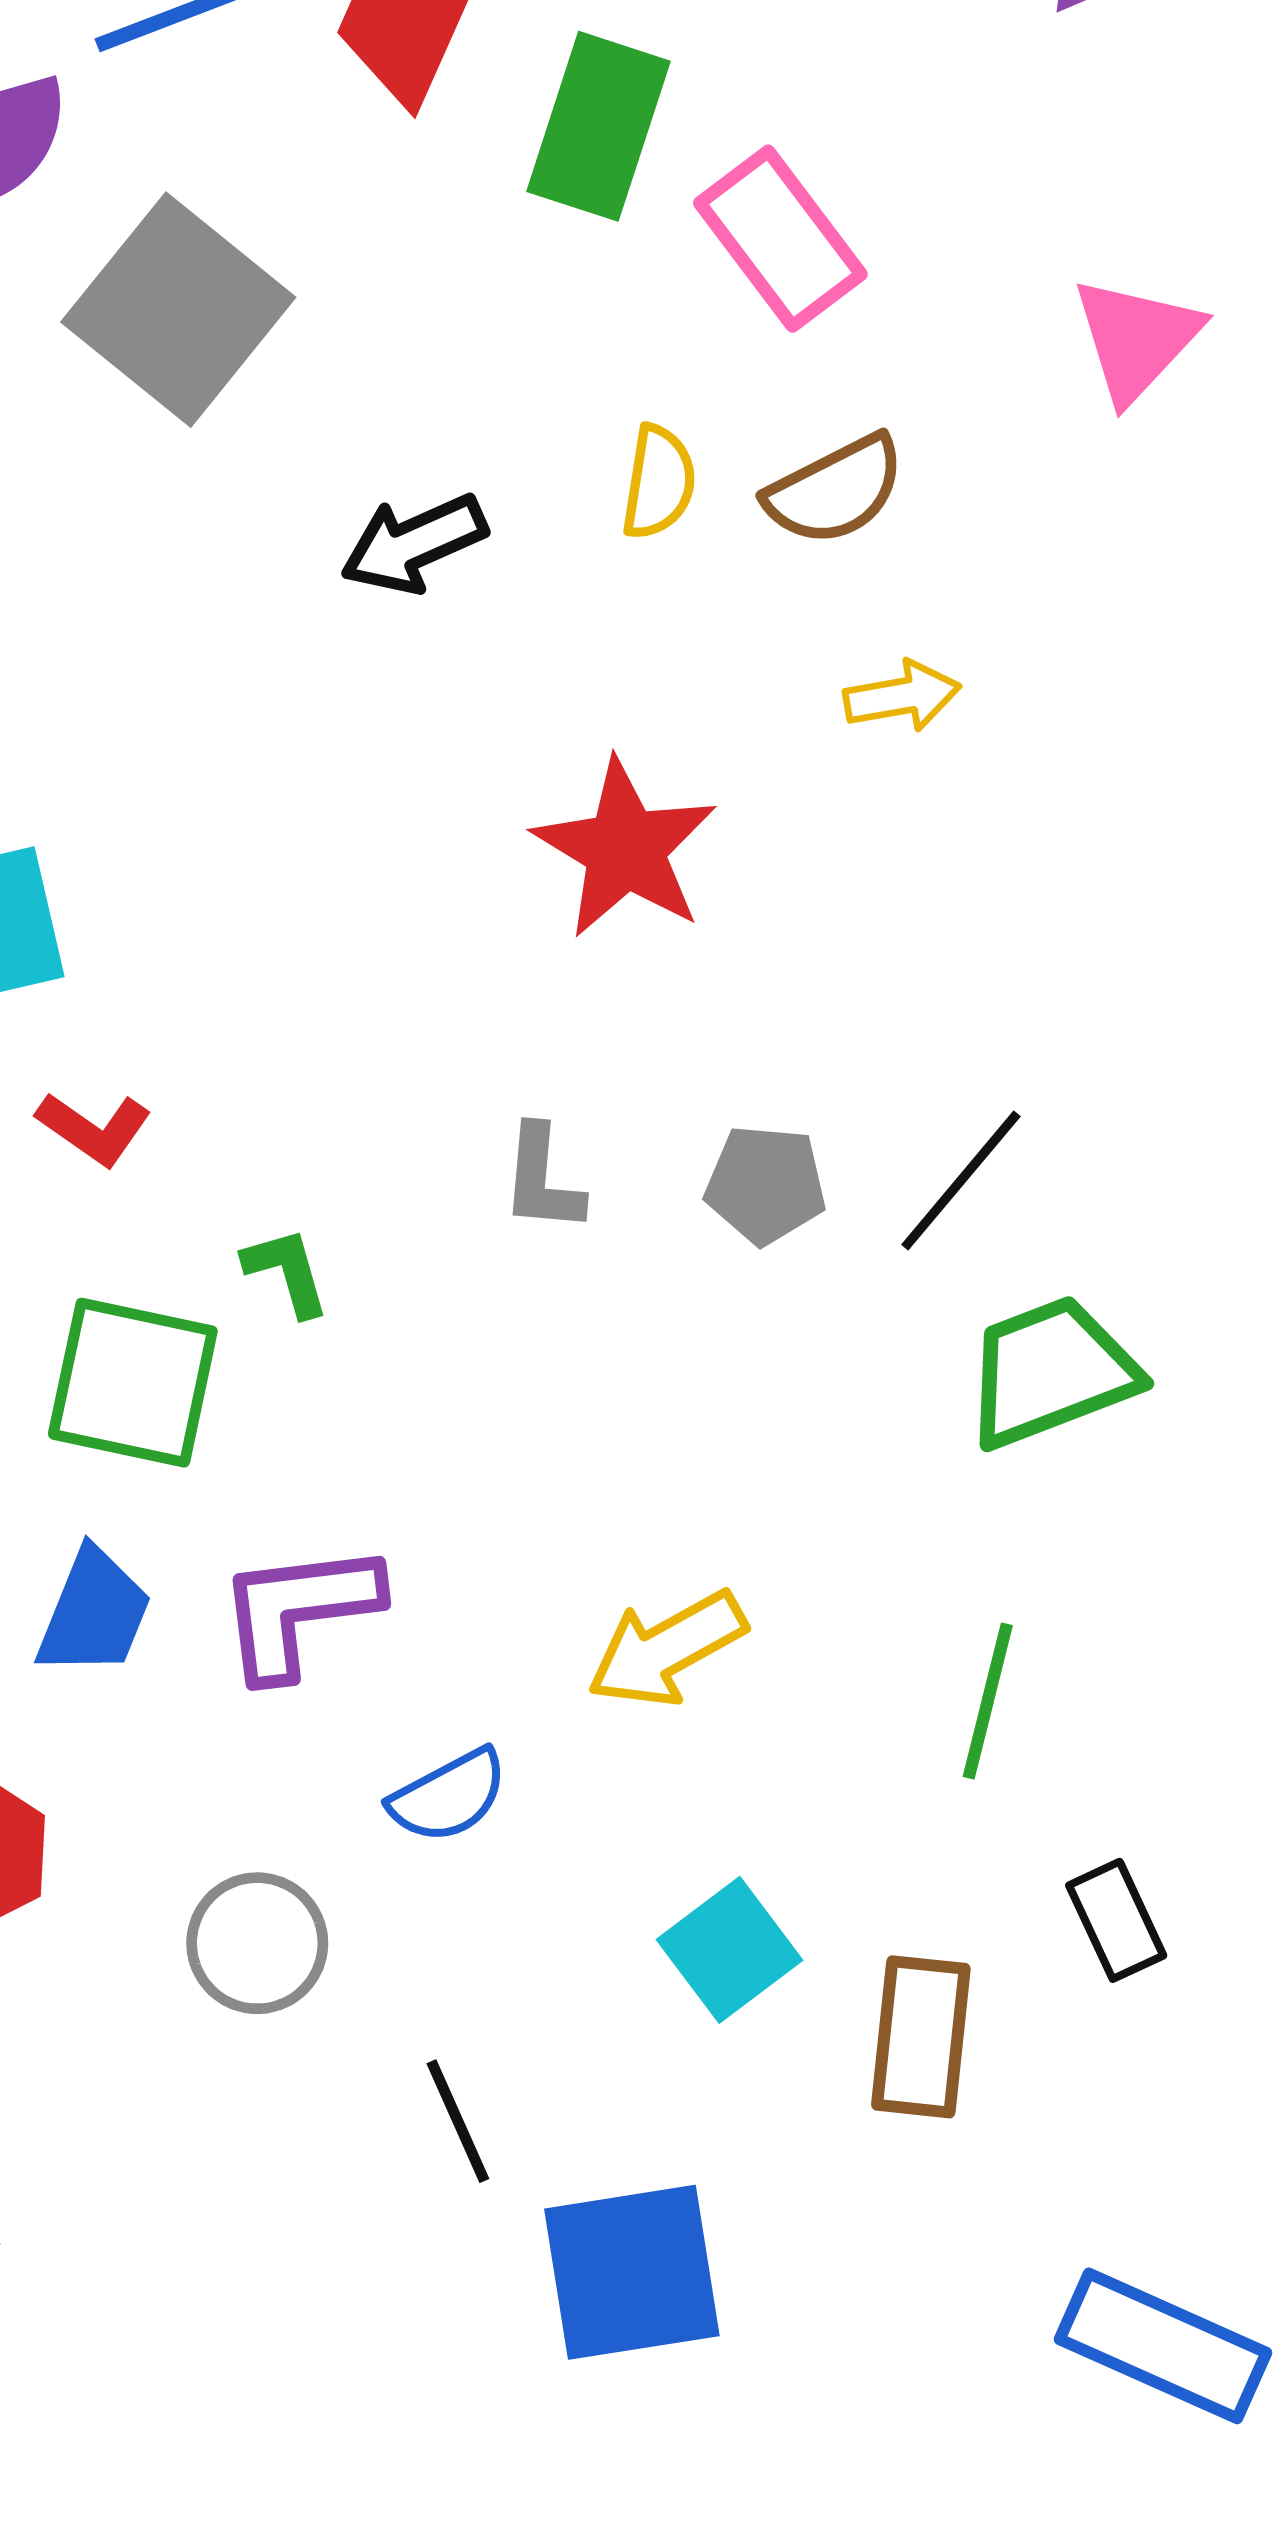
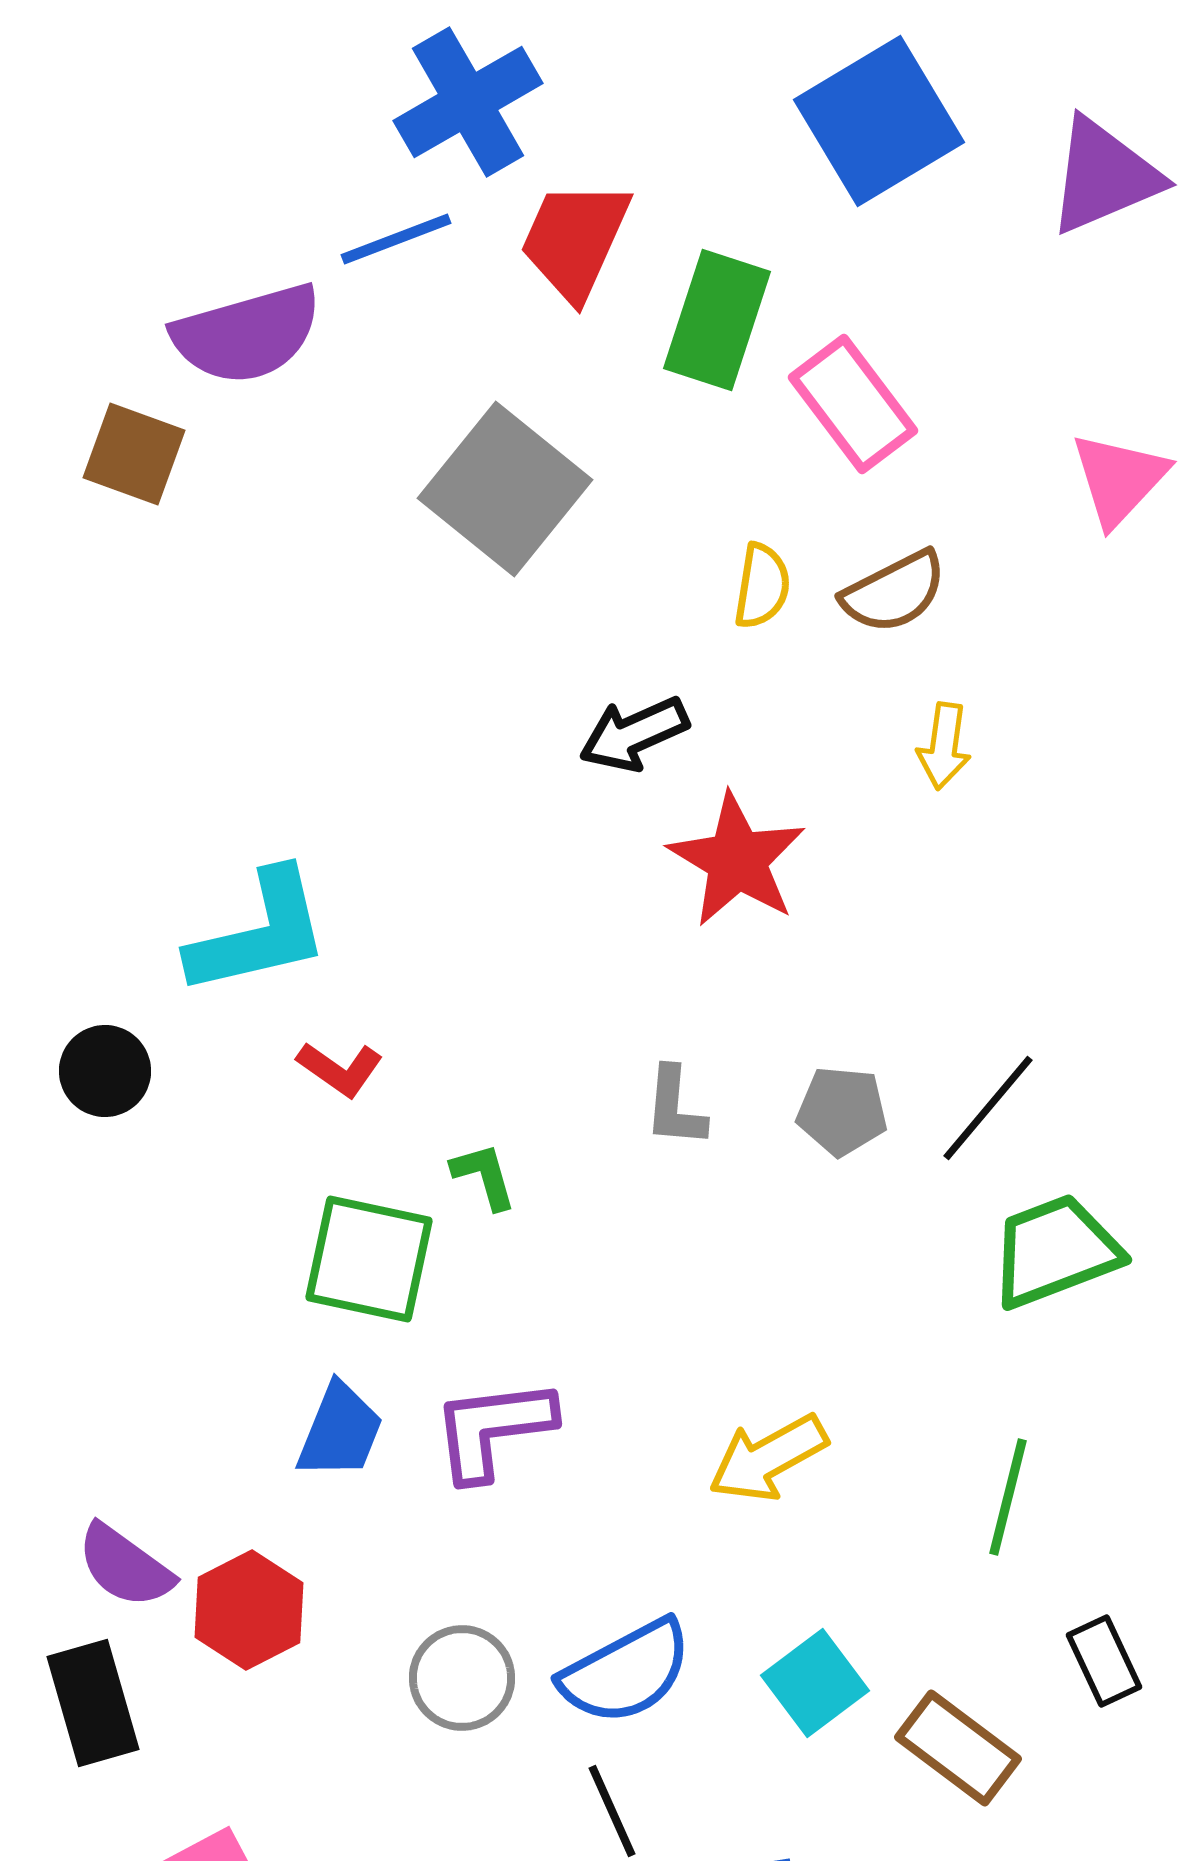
gray square: (178, 310) -> (505, 489), moved
black arrow: (414, 544) -> (634, 734), moved
yellow arrow: (902, 696) -> (944, 746), turned 108
blue semicircle: (449, 1796) -> (626, 1672), moved, size x1.5
brown rectangle: (921, 2037) -> (958, 1748), turned -59

